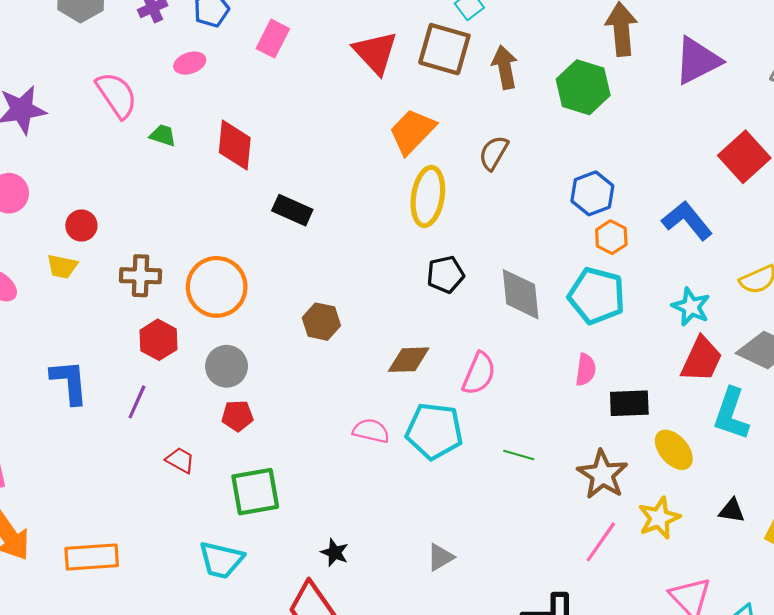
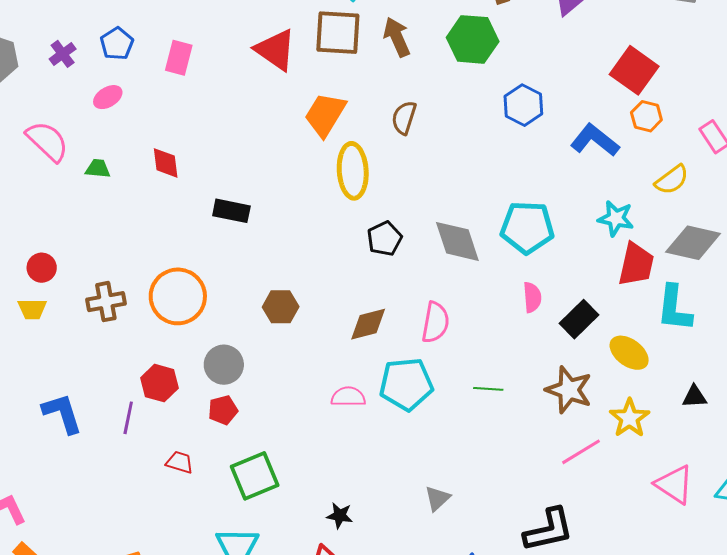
red diamond: (235, 145) -> (166, 163), size x0.7
blue hexagon: (592, 193) -> (523, 105), moved
orange hexagon: (611, 237) -> (646, 116), moved
red hexagon: (158, 340) -> (159, 383), moved
gray circle: (227, 366) -> (224, 365), moved
black rectangle: (629, 403) -> (579, 319), turned -30
pink line: (601, 542) -> (581, 452), turned 36

